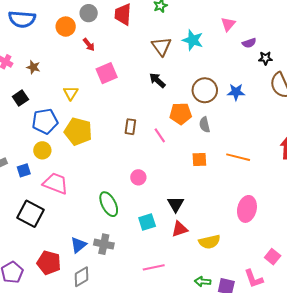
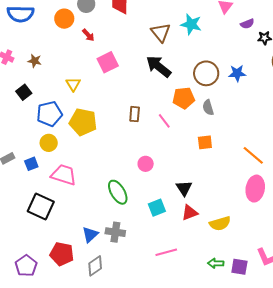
black arrow: (157, 80) -> (159, 66), size x1.5
orange line: (238, 157) -> (253, 155), moved, turned 30

